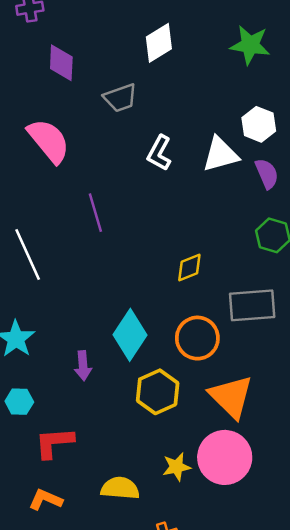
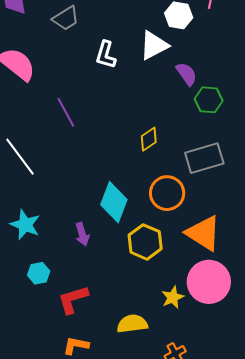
purple semicircle: (267, 174) -> (186, 74), moved

